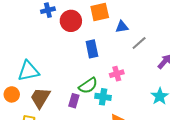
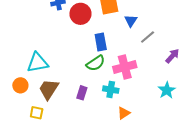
blue triangle: (122, 27) -> (131, 21), turned -48
pink cross: (117, 74) -> (125, 67), size x1.6
green semicircle: (88, 86) -> (96, 63), moved

